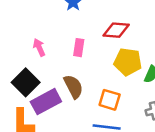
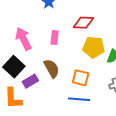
pink arrow: (39, 47) -> (23, 39), size x1.6
purple rectangle: (46, 102) -> (30, 81), size x0.7

